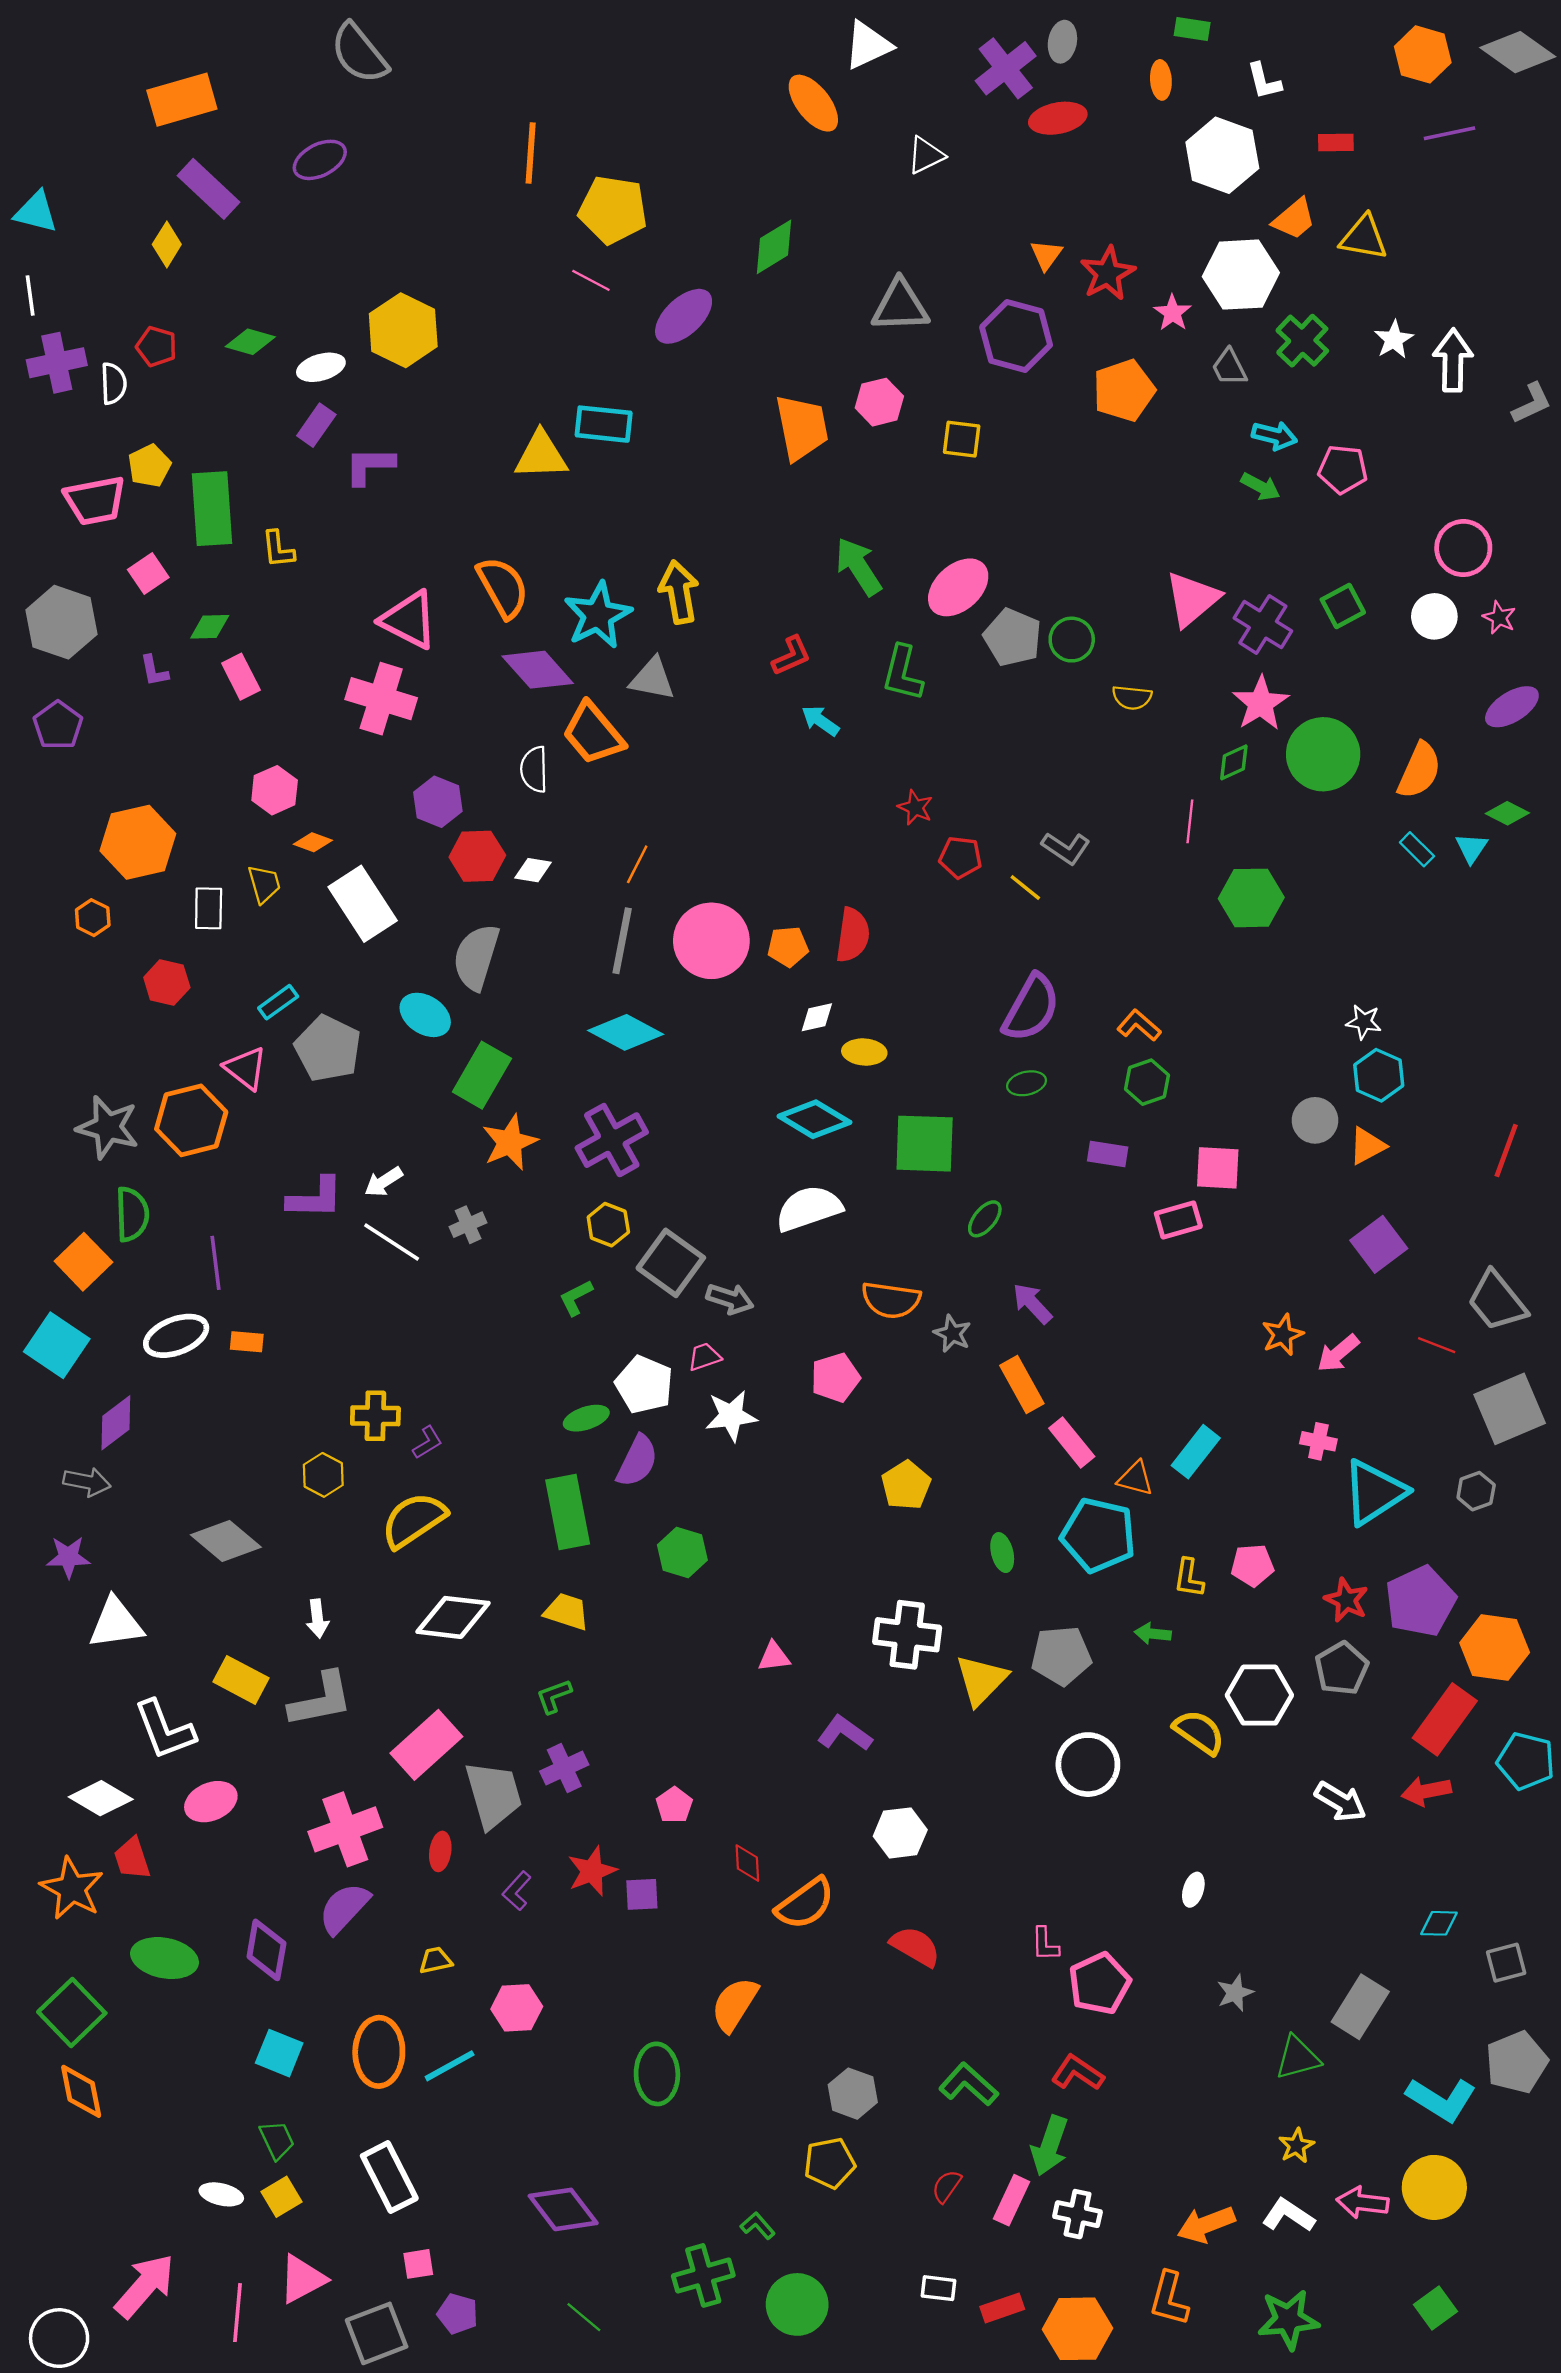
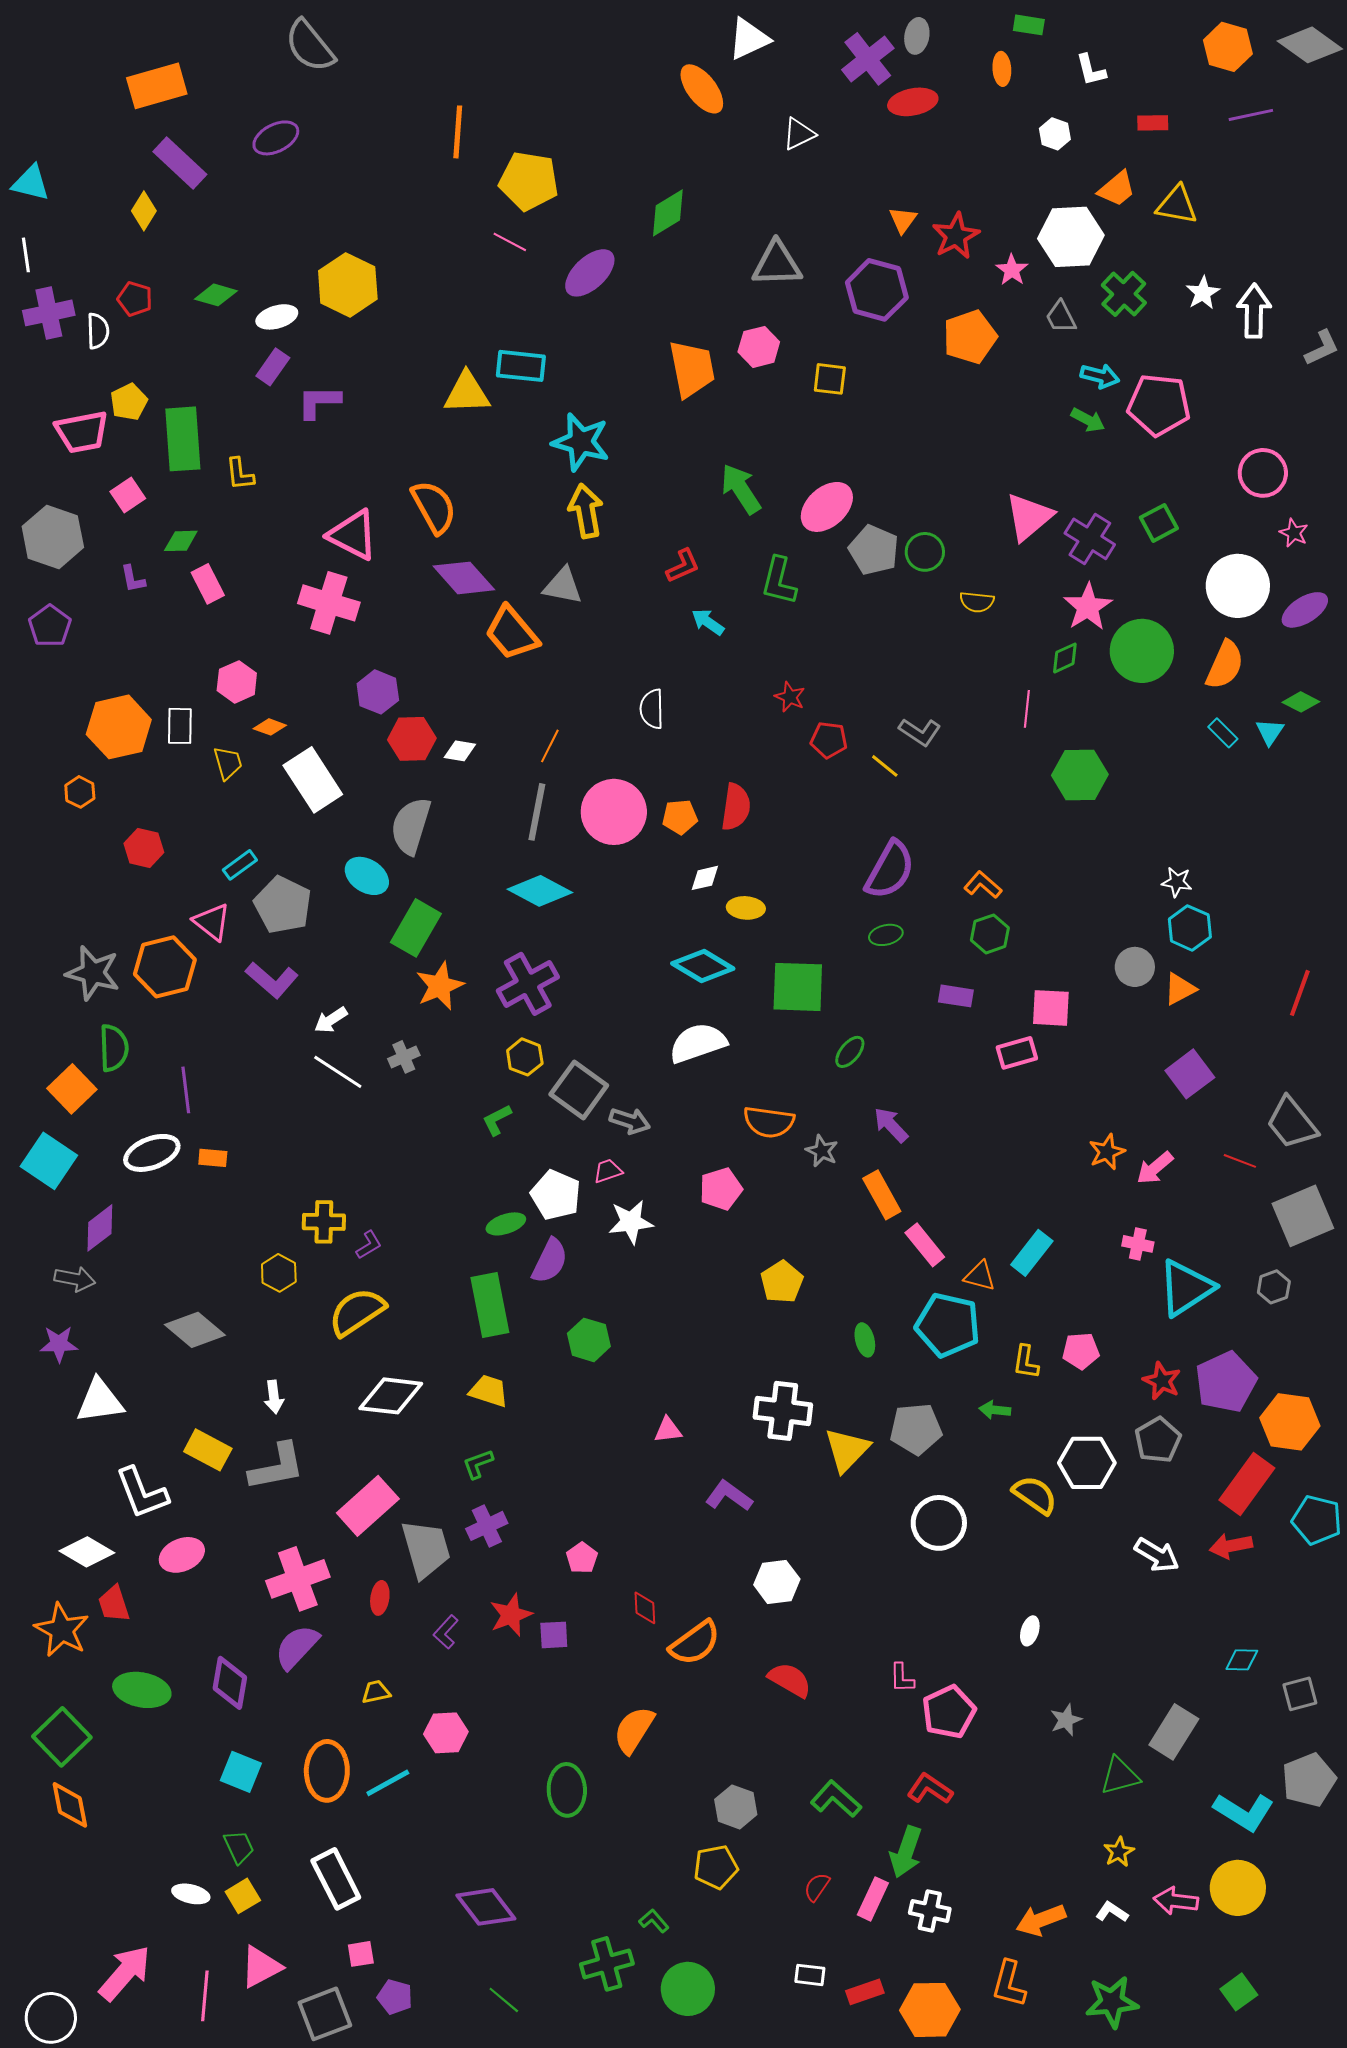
white hexagon: (1222, 155) -> (1055, 134), size x0.5
pink pentagon: (1343, 469) -> (1159, 405), size x1.5
cyan star: (598, 615) -> (581, 442), moved, turned -30
white circle: (1434, 616) -> (1238, 586), moved, size x1.6
white semicircle: (534, 769) -> (652, 709), moved
white rectangle: (209, 908) -> (180, 726), moved
purple L-shape: (315, 1198) -> (272, 980), moved, turned 40
white L-shape: (1288, 2215) -> (1112, 1912), size x0.7

